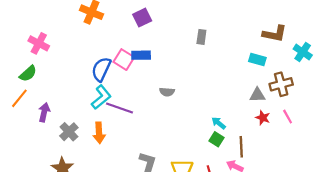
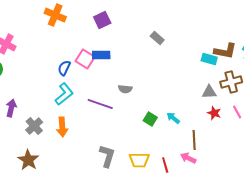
brown L-shape: (275, 34) -> (225, 51), moved
gray rectangle: (201, 37) -> (157, 38), turned -56
blue semicircle: (101, 69) -> (64, 68), size x0.7
purple line: (120, 108) -> (100, 104), moved
green square: (216, 139) -> (150, 119), moved

